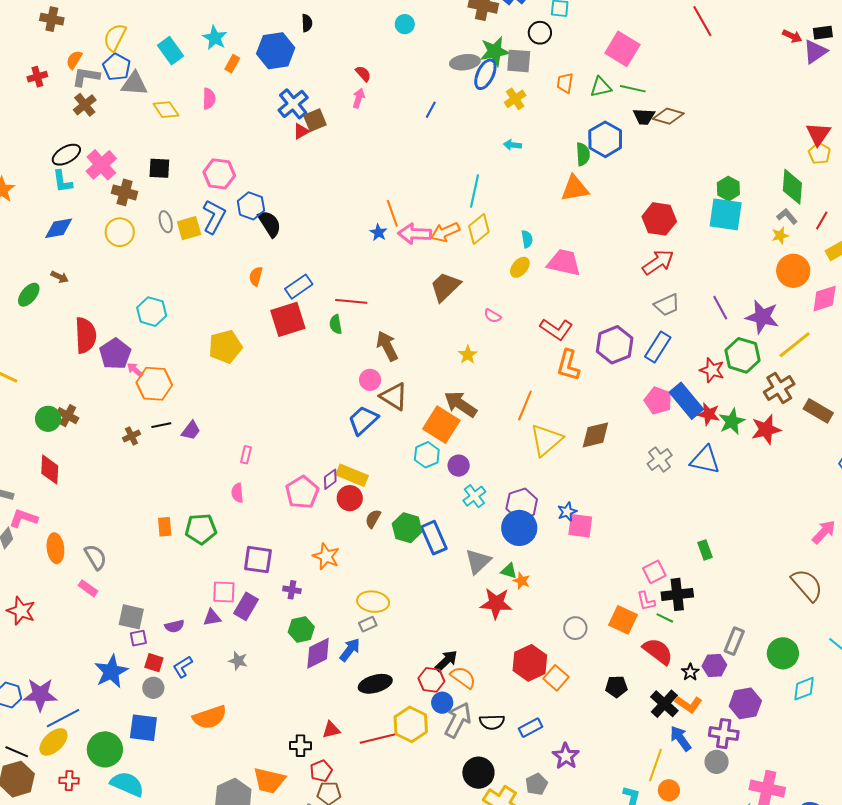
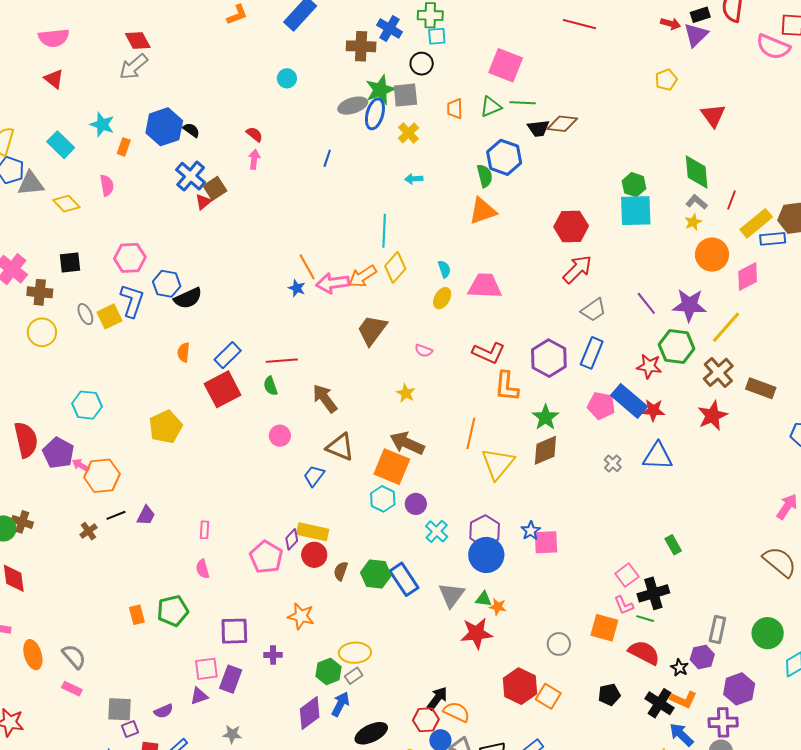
red line: (702, 21) -> (580, 24), turned -36
black semicircle: (307, 23) -> (191, 130), moved, turned -42
yellow pentagon: (819, 153) -> (666, 80), moved, turned 30
black semicircle: (270, 224) -> (188, 298), turned 108
pink circle: (370, 380) -> (280, 436), moved
blue trapezoid: (363, 420) -> (314, 476), size x0.7
green star: (732, 422) -> (545, 417), moved
gray cross: (660, 459) -> (613, 463), size x0.7
green hexagon: (301, 630) -> (328, 671), moved

